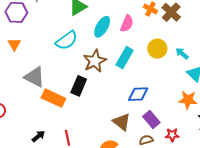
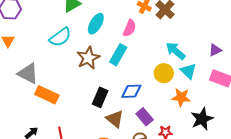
pink semicircle: (127, 24) -> (130, 28), moved
yellow circle: (157, 49) -> (164, 73), moved
cyan arrow: (182, 53) -> (176, 51), size x1.5
black rectangle: (79, 86) -> (100, 97), moved

